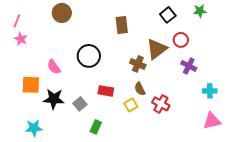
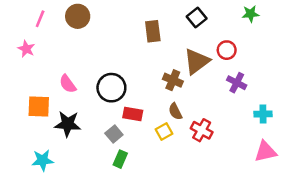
black square: (168, 15) -> (197, 18), moved
pink line: (17, 21) -> (40, 19), moved
black circle: (89, 56) -> (111, 88), moved
gray square: (80, 104) -> (114, 134), moved

